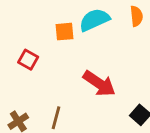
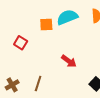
red arrow: (99, 84) -> (69, 61), size x0.7

